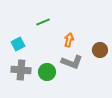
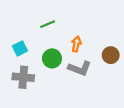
green circle: (47, 72) -> (52, 58), moved

